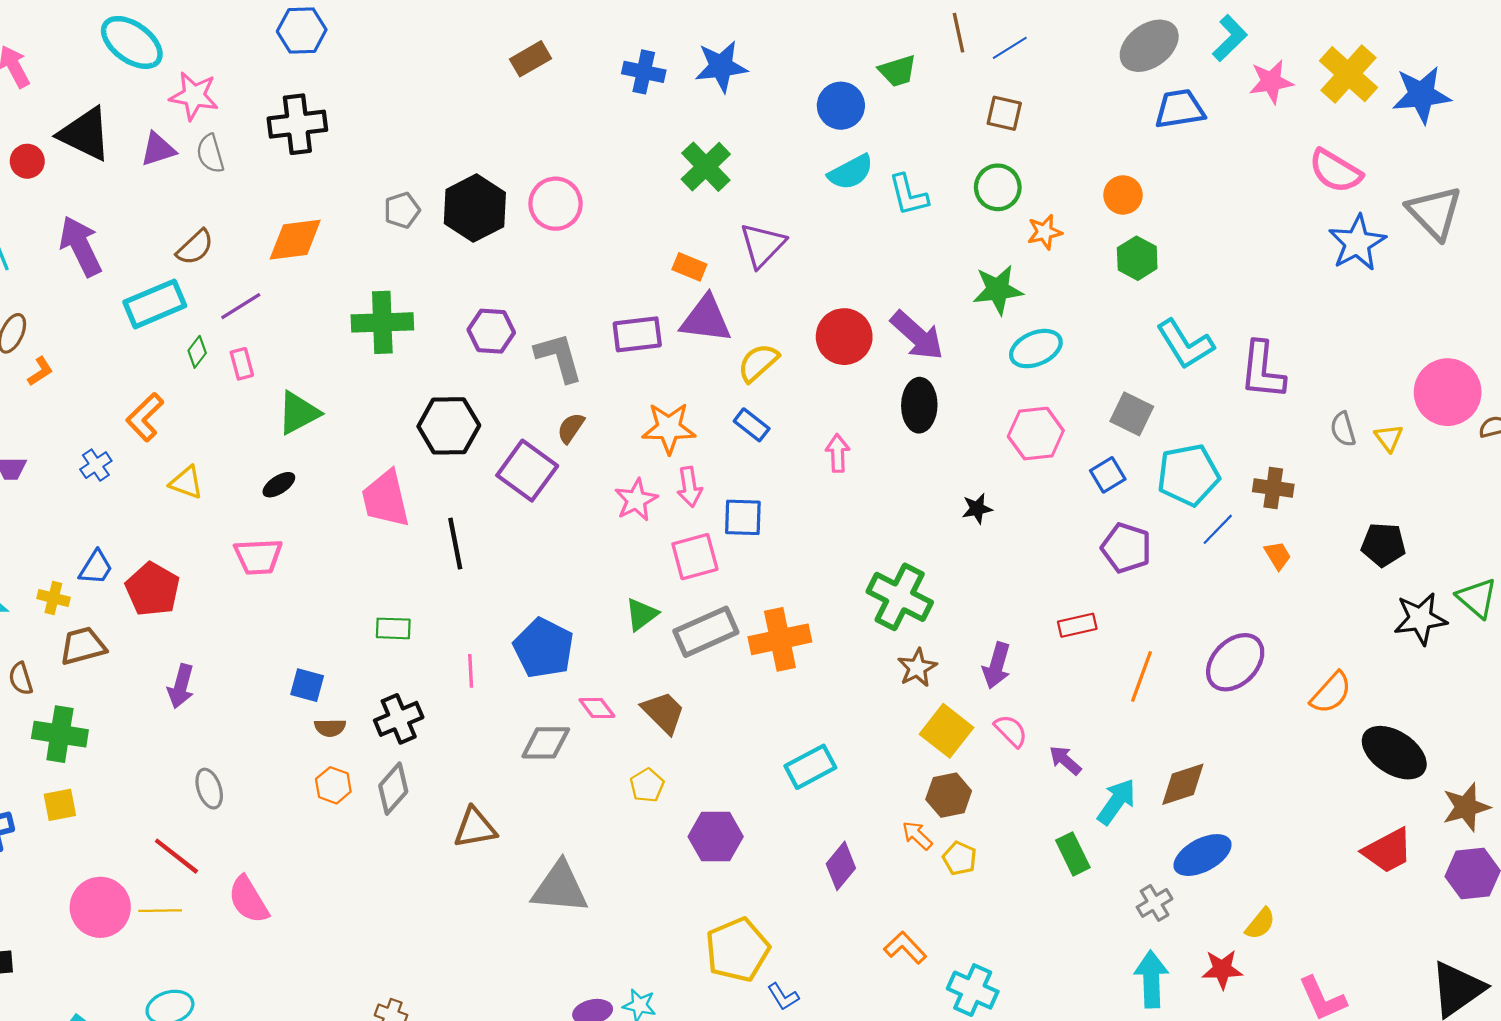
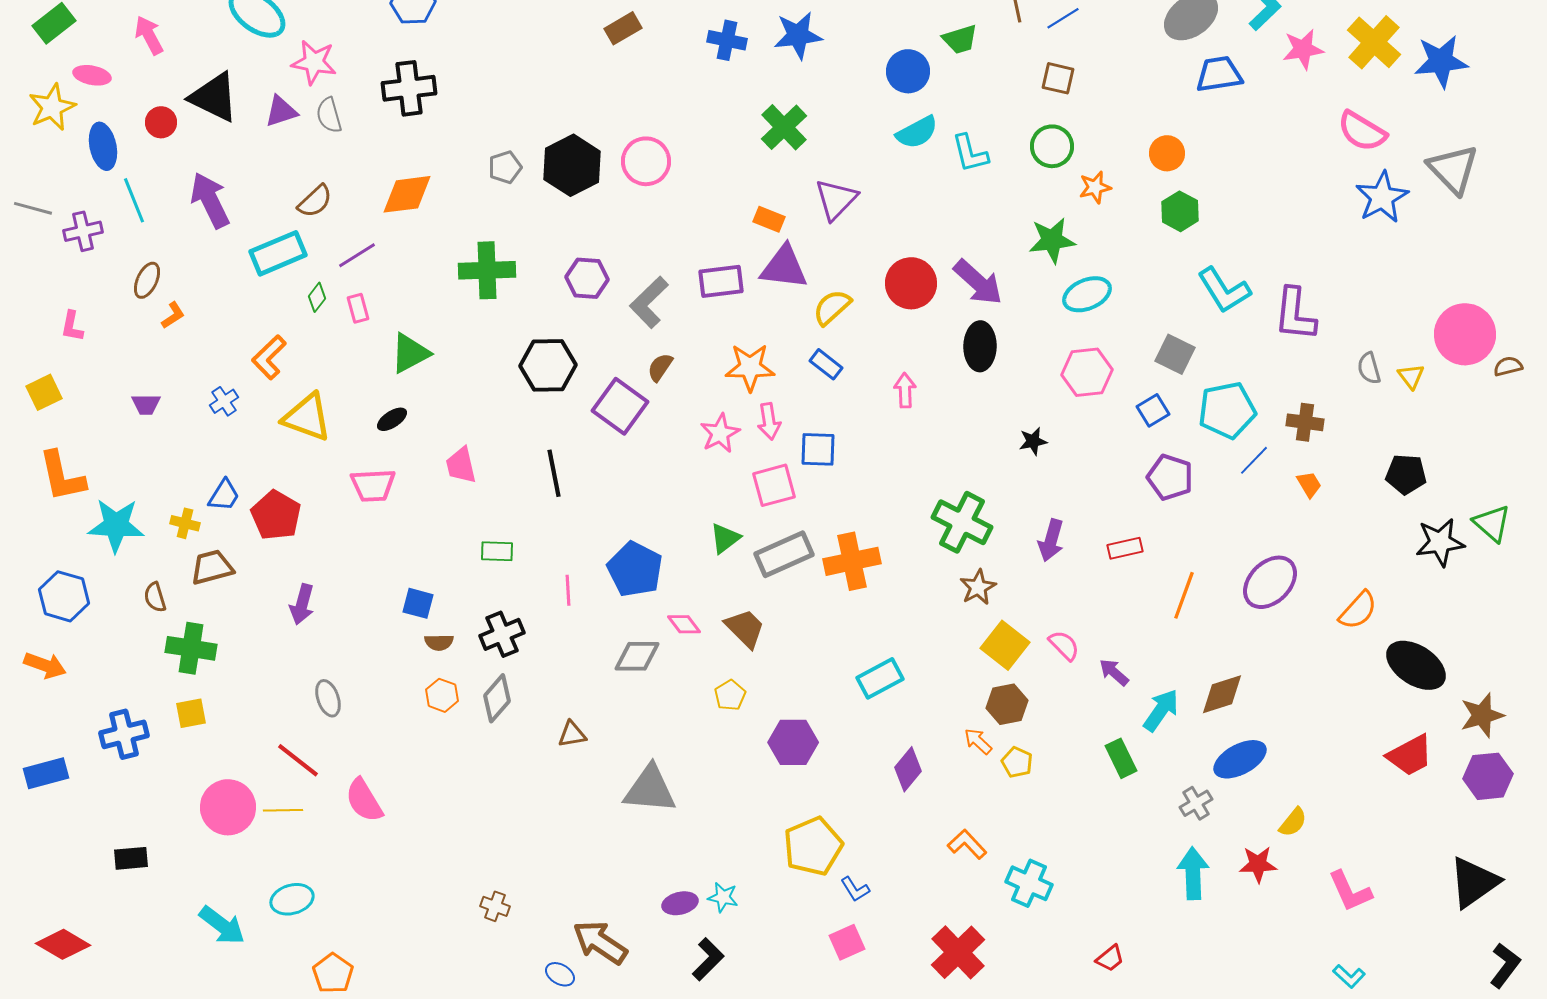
gray L-shape: (559, 357) -> (649, 302), turned -118
yellow triangle: (186, 483) -> (307, 417), size x1.6
pink trapezoid: (386, 499) -> (461, 465), moved, size x0.7
purple arrow: (997, 666) -> (1051, 540), moved
brown triangle: (475, 828) -> (572, 734), size x0.7

